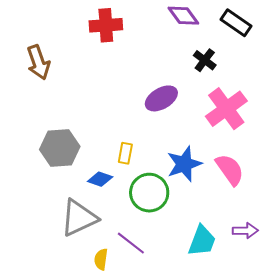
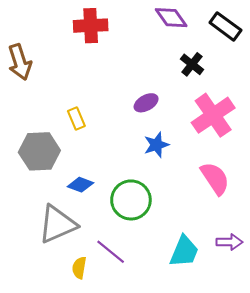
purple ellipse: (161, 98) -> (146, 103), size x0.7
yellow rectangle: (125, 153) -> (76, 119), moved, turned -35
blue star: (184, 164) -> (156, 145), moved, size x0.7

